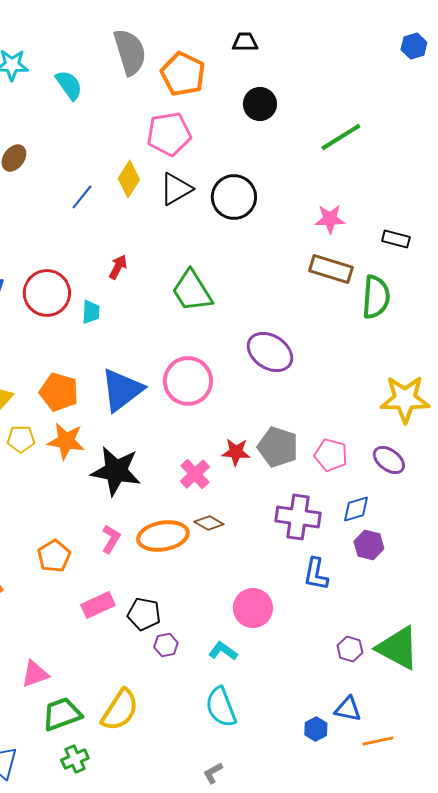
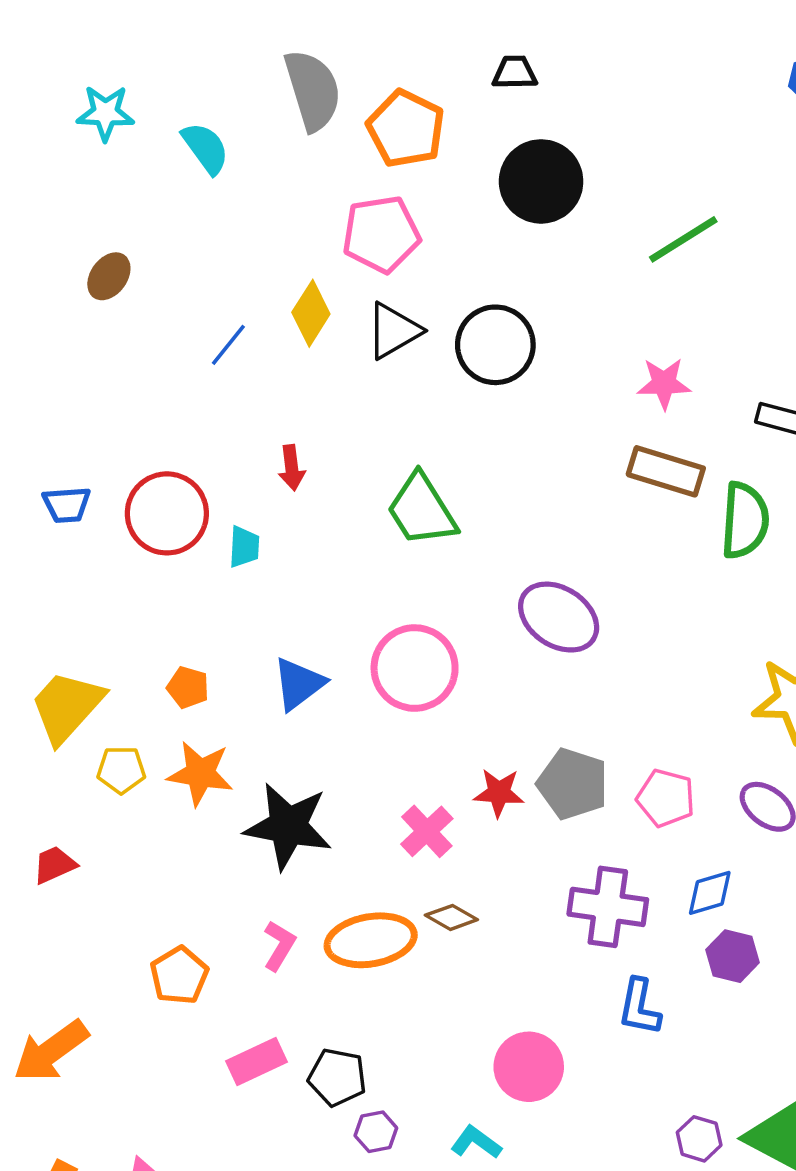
black circle: (260, 104) -> (541, 181), size x1.4
red arrow: (118, 267) -> (292, 468), turned 145
blue triangle: (122, 390) -> (299, 684), size x0.7
orange pentagon: (59, 392) -> (188, 687), size x0.6

